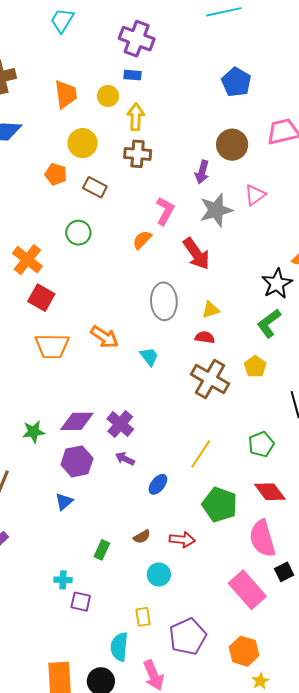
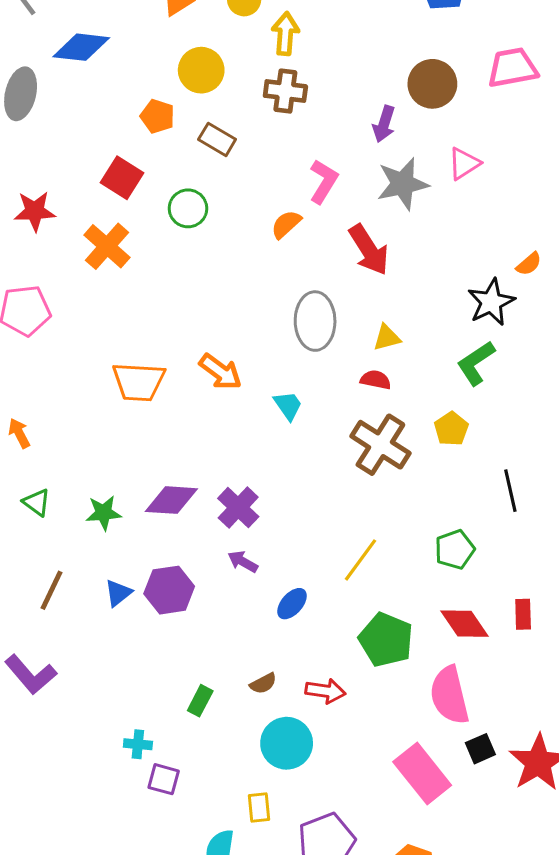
red square: (41, 298) -> (122, 178), moved
purple hexagon: (77, 461) -> (169, 590), moved
blue triangle: (64, 502) -> (118, 593), moved
cyan circle: (159, 575) -> (287, 743), size x1.4

